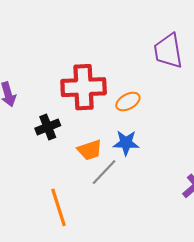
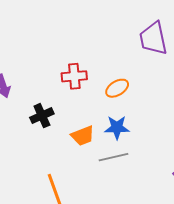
red cross: (84, 87) -> (74, 76), size x0.6
gray line: (104, 172) -> (113, 157), moved, turned 36

